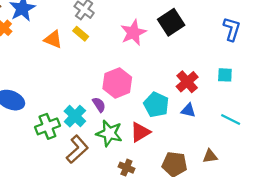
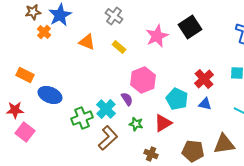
yellow rectangle: (81, 34) -> (119, 47), moved
green star: (109, 133) -> (136, 124), size x0.6
brown triangle: (210, 156) -> (224, 144), size x1.6

